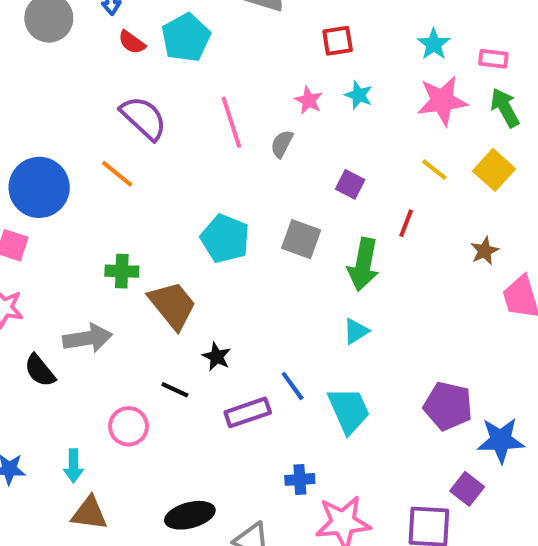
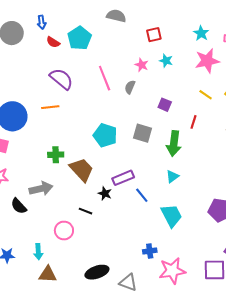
orange line: (117, 174) -> (50, 107), turned -42
blue line: (293, 386) -> (142, 195), moved
purple rectangle: (248, 412) -> (123, 178), moved

